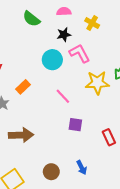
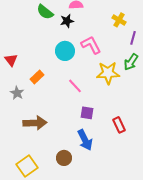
yellow cross: (92, 23) -> (119, 20), moved
black star: (64, 35) -> (67, 21), moved
blue arrow: (82, 168) -> (85, 140), moved, size x1.5

